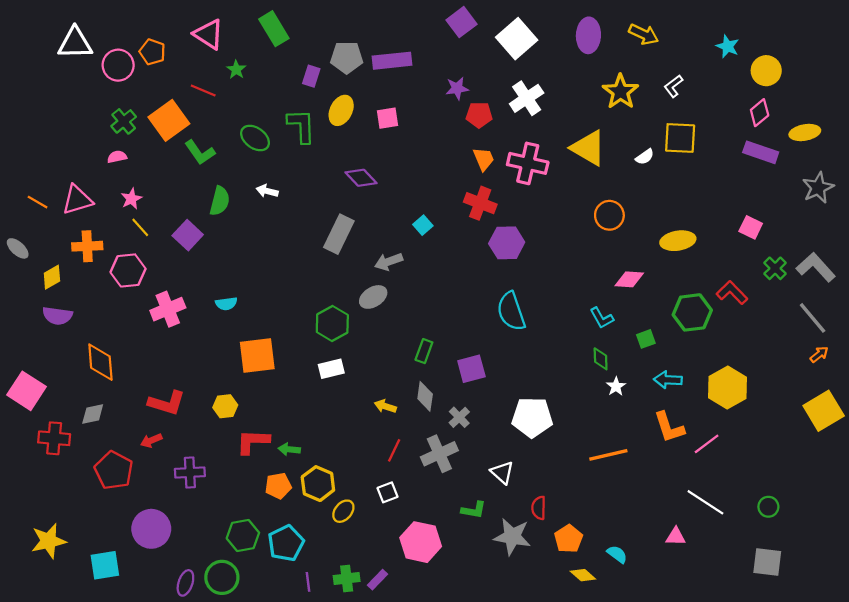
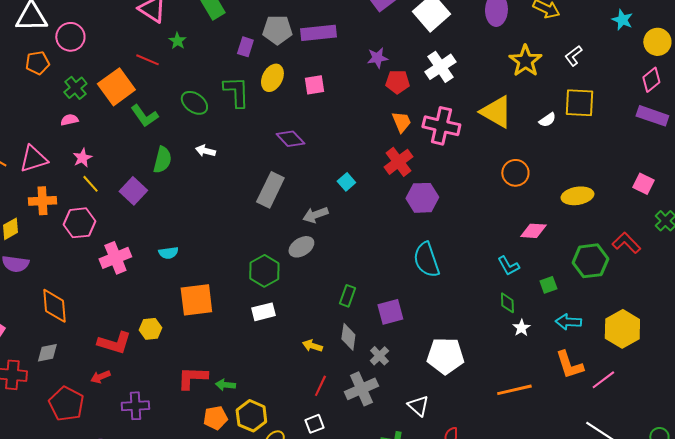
orange pentagon: (152, 52) -> (37, 63), moved, turned -30
red cross: (480, 203) -> (398, 162), turned 32
yellow hexagon: (225, 406) -> (150, 329), moved

